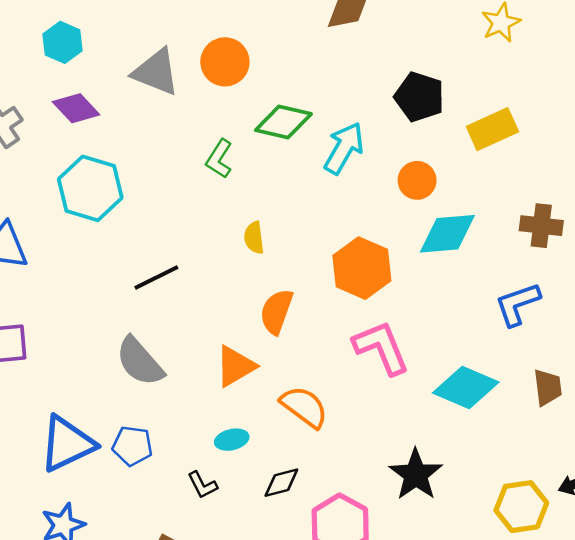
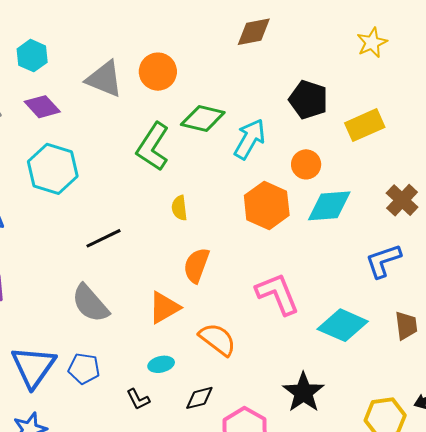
green L-shape: (219, 159) -> (153, 147), size x1.6
brown cross: (541, 226) -> (402, 200), turned 36
orange hexagon: (362, 268) -> (267, 205), moved
blue triangle: (67, 444) -> (33, 367), turned -30

